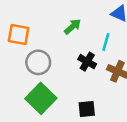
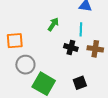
gray circle: (38, 62) -> (25, 65), moved

